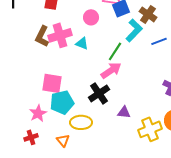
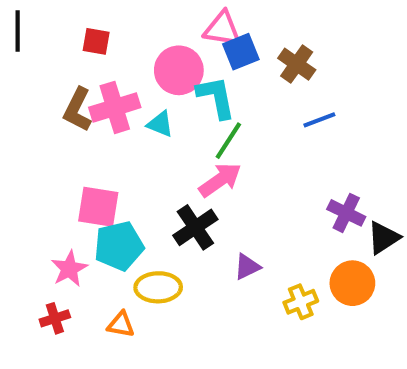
pink circle: (91, 17) -> (179, 70), size x1.5
cyan L-shape: (134, 30) -> (216, 97), moved, turned -55
purple triangle: (124, 112) -> (247, 267), turned -32
yellow cross: (150, 129) -> (301, 302), size x0.7
orange triangle: (63, 140) -> (121, 325), turned -40

